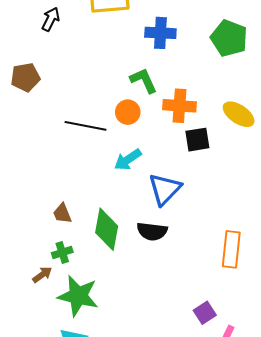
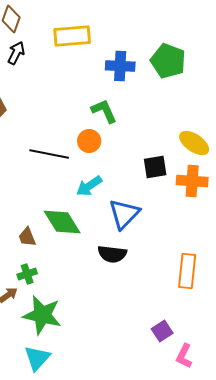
green pentagon: (229, 38) -> (168, 61), moved
orange cross: (179, 106) -> (192, 181), moved
green diamond: (107, 229) -> (62, 222), moved, turned -42

